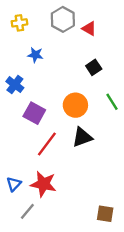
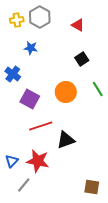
gray hexagon: (63, 19) -> (40, 17), moved
black triangle: (82, 137) -> (66, 140), moved
red line: (47, 144) -> (41, 126), turned 35

